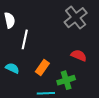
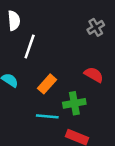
gray cross: (76, 18) -> (96, 27), size x0.6

